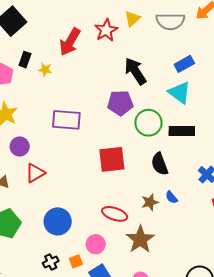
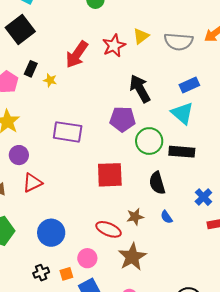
brown star: (150, 202) -> (135, 217), moved

